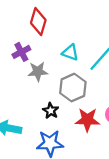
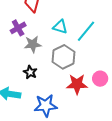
black star: (51, 111) -> (30, 72), moved

